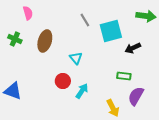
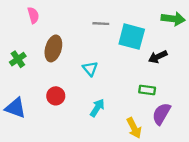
gray line: (85, 20) -> (101, 24), turned -56
cyan square: (111, 31) -> (132, 37), turned 30
green cross: (15, 39) -> (18, 59), moved, turned 32
red circle: (63, 81) -> (56, 96), moved

